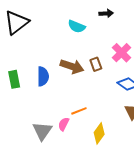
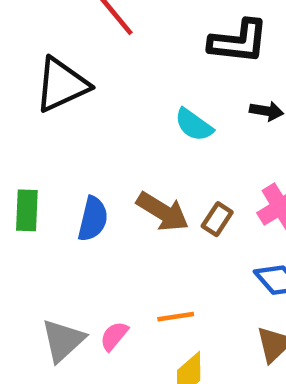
brown rectangle: (96, 64) -> (217, 219), turned 40
orange line: (79, 111) -> (176, 317), moved

